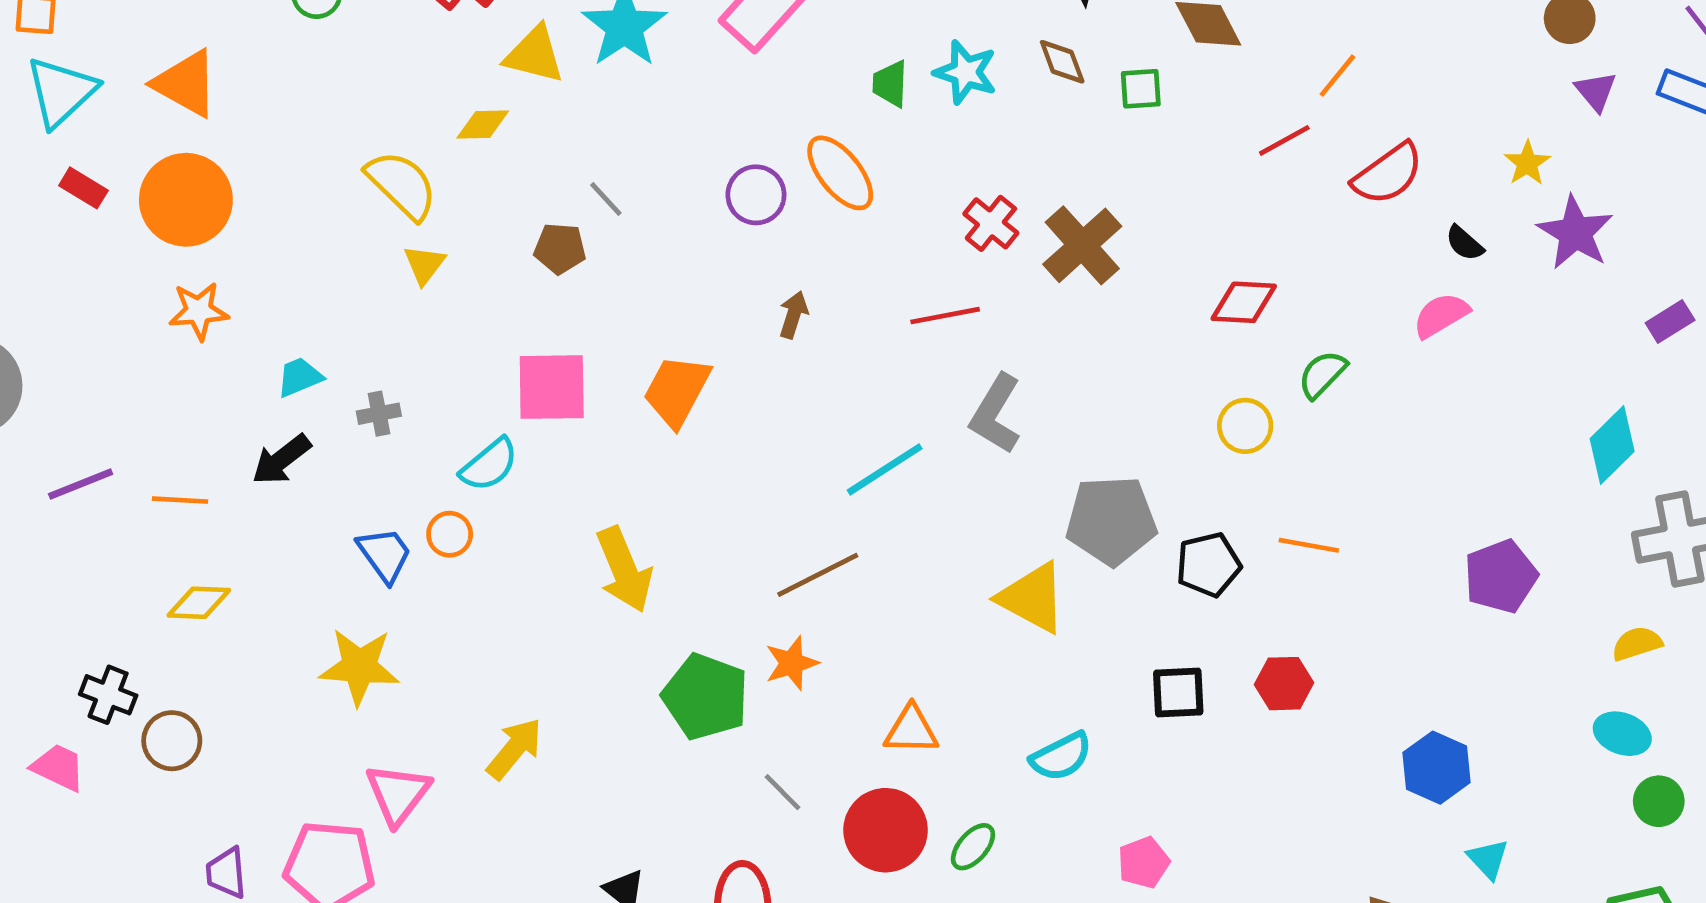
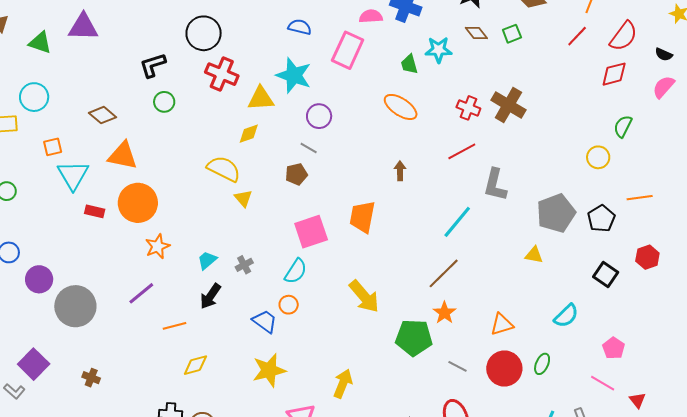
purple circle: (756, 195) -> (319, 116), moved
red diamond: (1244, 302) -> (614, 74), moved
purple line: (81, 484) -> (141, 293), moved
yellow triangle: (1032, 598) -> (534, 255), size x0.6
black square: (1178, 693) -> (606, 275), turned -35

